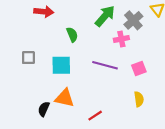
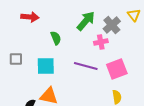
pink square: (139, 69) -> (117, 69), size x1.5

